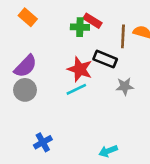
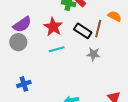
brown line: (123, 36) -> (98, 29), moved
red star: (80, 69) -> (53, 27), moved

